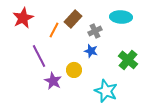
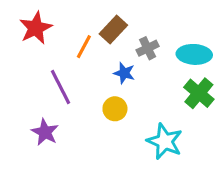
cyan ellipse: (121, 17) -> (194, 54), moved
blue star: (91, 51) -> (124, 73), moved
purple star: (53, 81) -> (45, 132), moved

